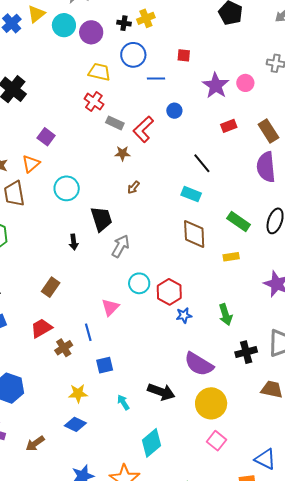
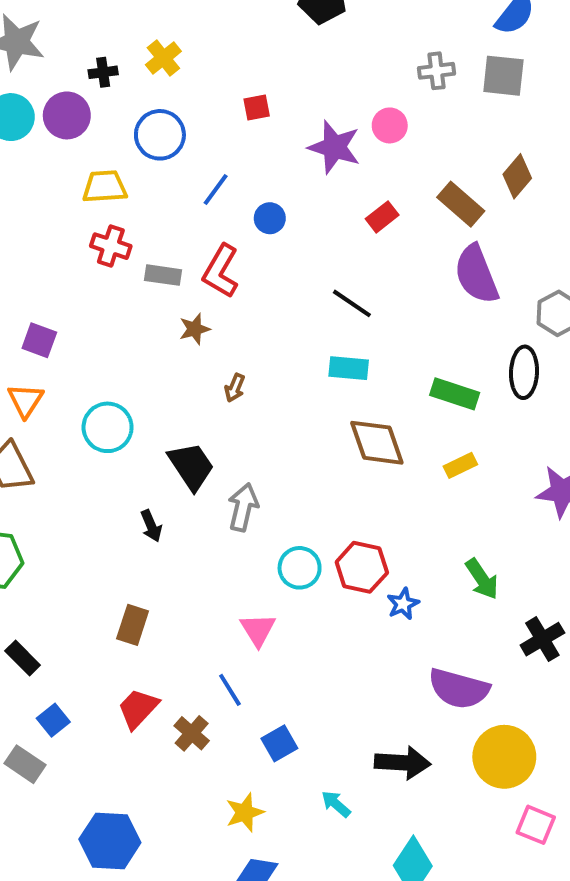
black cross: (124, 23) -> (103, 72), moved
blue line: (156, 79) -> (216, 189), moved, turned -36

